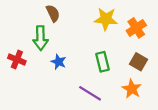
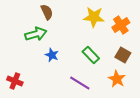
green arrow: (41, 38) -> (36, 34), turned -105
red cross: (17, 60) -> (15, 81), moved
green rectangle: (102, 62) -> (91, 55), turned -30

